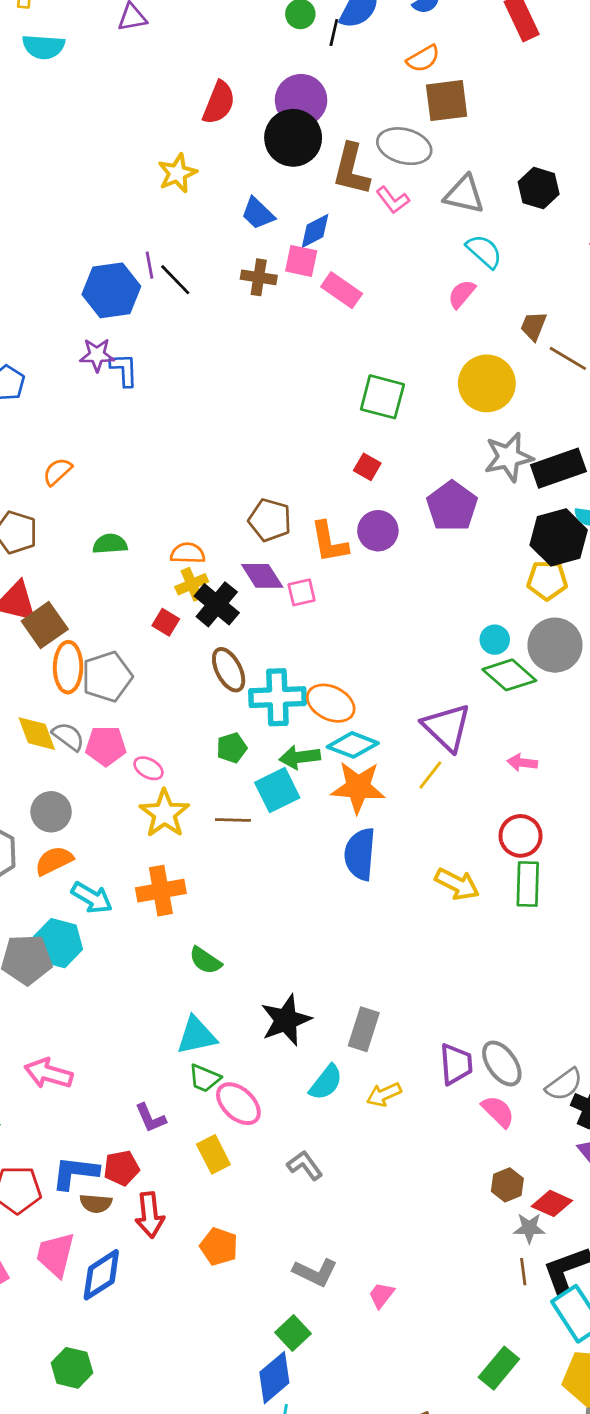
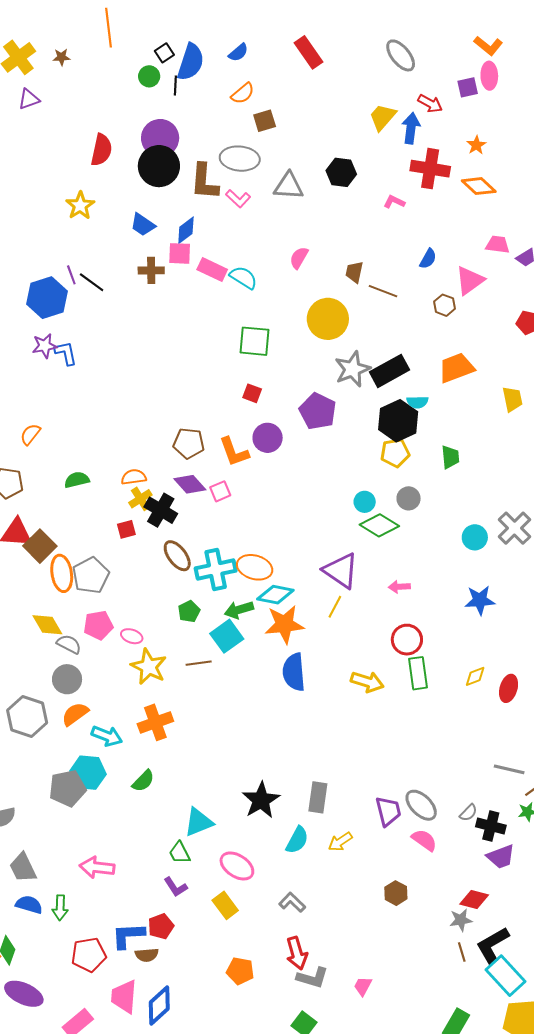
brown square: (447, 101) -> (265, 121), size x0.7
cyan semicircle: (484, 251) -> (243, 277), moved
red square: (166, 622) -> (126, 529), turned -36
gray circle: (555, 645) -> (409, 498), size x0.6
gray semicircle: (68, 736) -> (69, 644), moved
green semicircle: (205, 960) -> (143, 781), moved, turned -70
green trapezoid: (204, 1078) -> (180, 853), moved, turned 50
gray semicircle: (564, 1084) -> (468, 813), size x0.7
brown hexagon: (507, 1185) -> (396, 893), moved
red arrow: (150, 1215) -> (297, 953), moved

